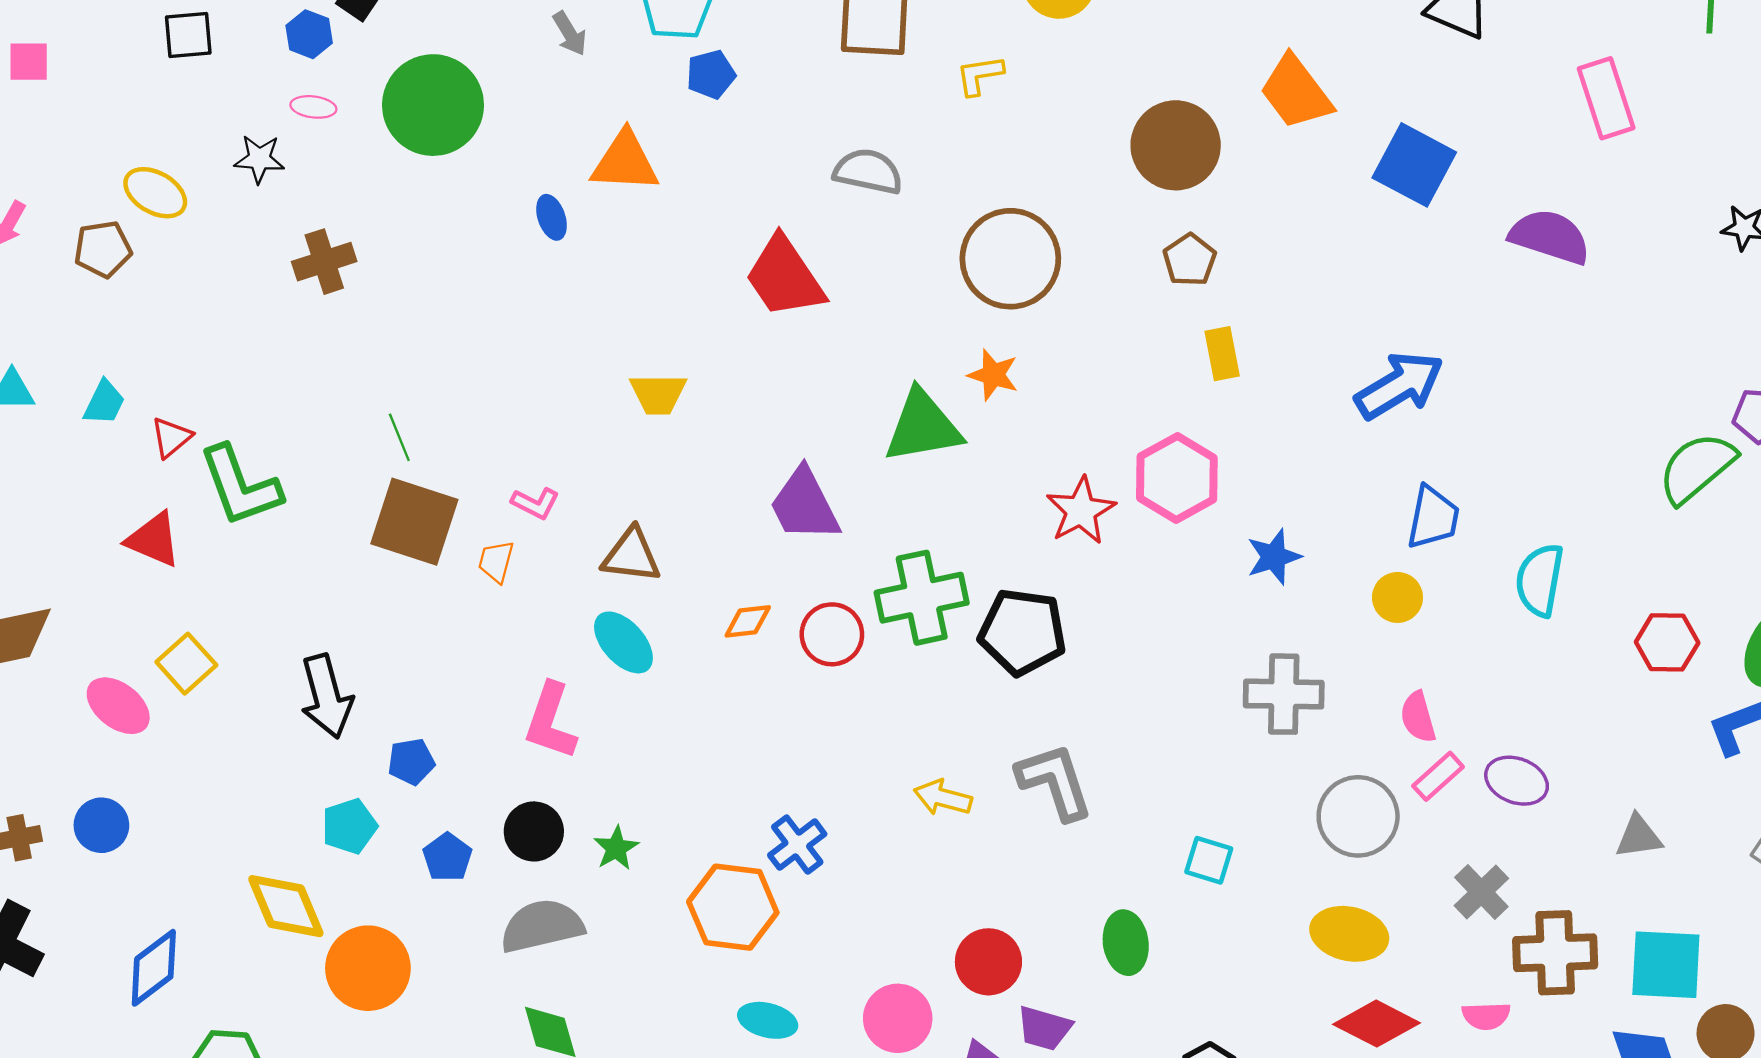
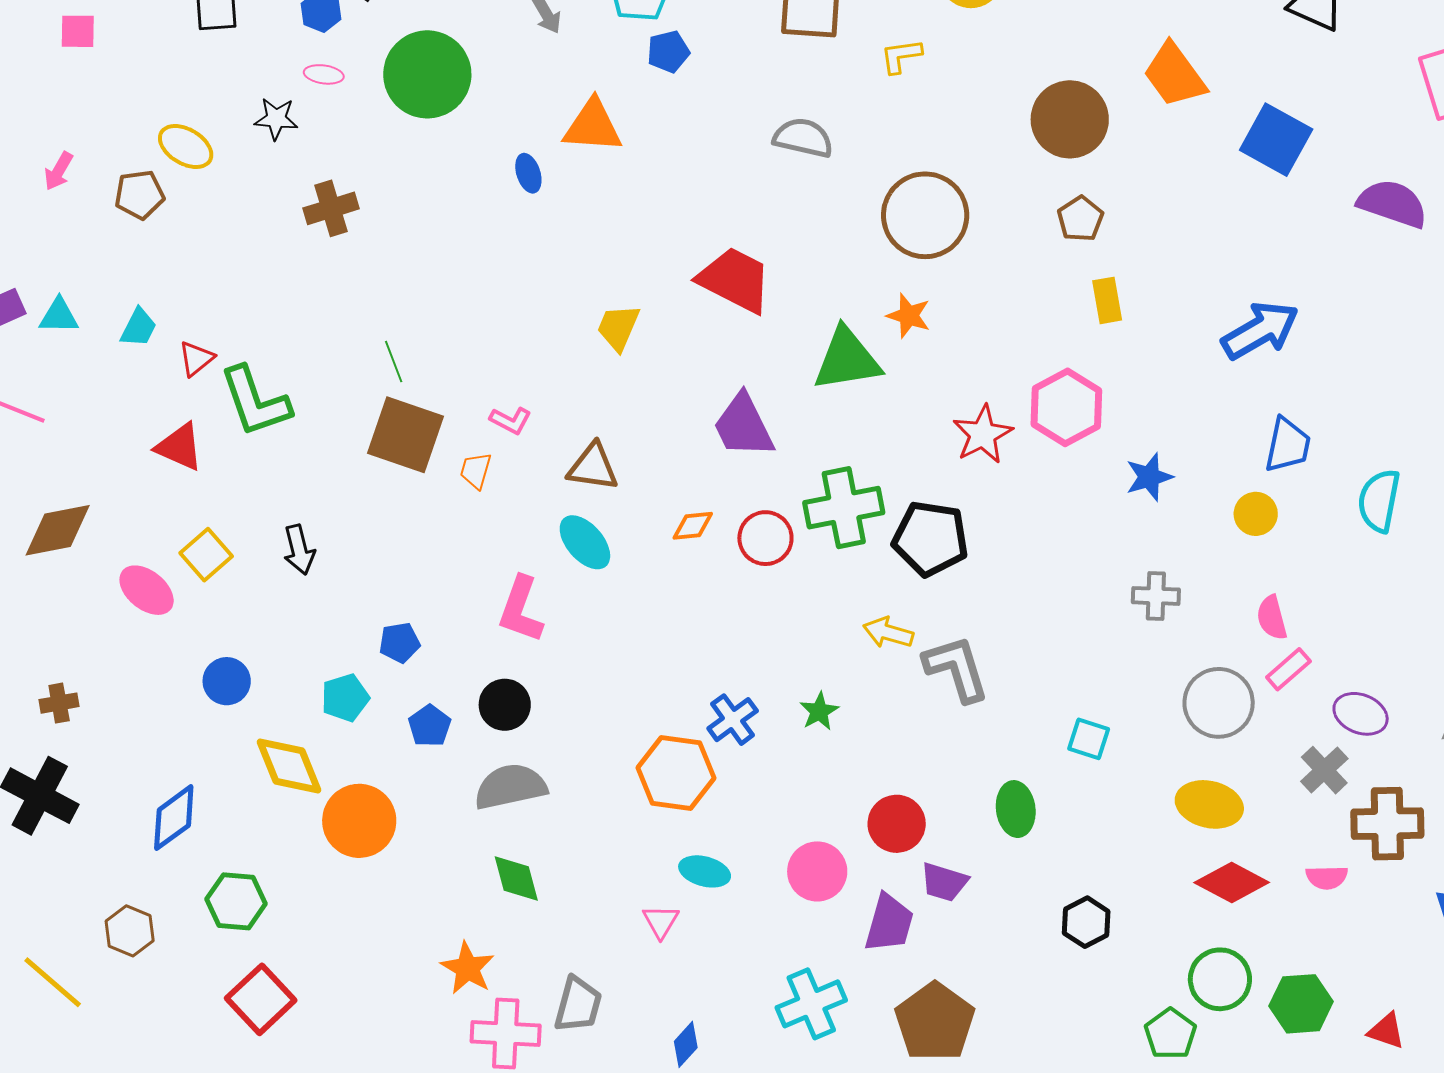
red trapezoid: (785, 277) -> (735, 280), moved, turned 150
yellow trapezoid: (658, 394) -> (618, 328), turned 112
gray cross: (1284, 694) -> (1156, 596), size x0.7
black arrow: (326, 696) -> (299, 550), moved, size x0.7
purple ellipse: (1517, 781) -> (1361, 714), moved
yellow arrow: (943, 798) -> (888, 633), moved
blue circle: (101, 825) -> (227, 681), moved
green star: (616, 848) -> (819, 711), moved

